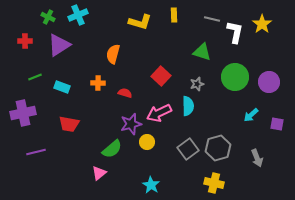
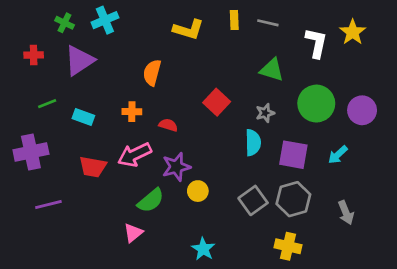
gray line: (212, 19) -> (268, 23), moved
pink arrow: (159, 113) -> (135, 155), moved
purple square: (277, 124) -> (293, 155), moved, size x1.6

